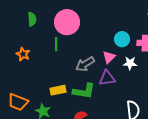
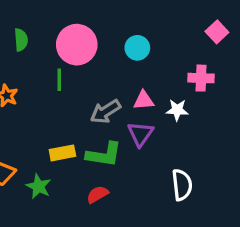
cyan circle: (122, 39) -> (137, 48), moved
pink triangle: (109, 57) -> (144, 100), turned 40
purple triangle: (107, 78) -> (140, 134), turned -48

